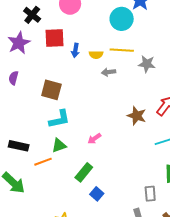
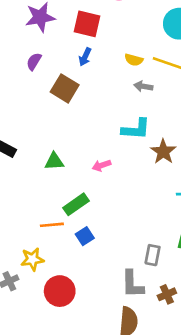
blue arrow: (75, 50) -> (85, 57), moved
purple semicircle: (13, 78) -> (34, 61), moved
cyan L-shape: (59, 119) -> (136, 129), moved
orange line: (43, 162) -> (52, 225), moved

